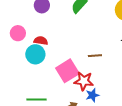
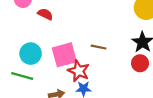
cyan circle: (35, 54) -> (31, 54), moved

